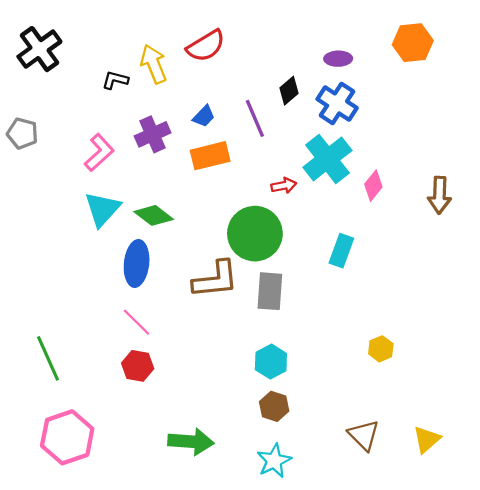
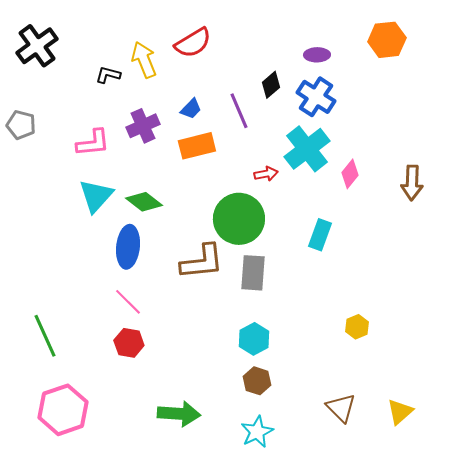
pink L-shape: (99, 153) -> (93, 143), turned 36

